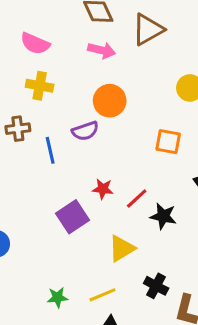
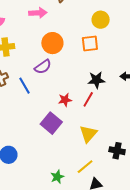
orange square: (168, 142) -> (90, 44), moved
black star: (163, 216) -> (96, 80), moved

